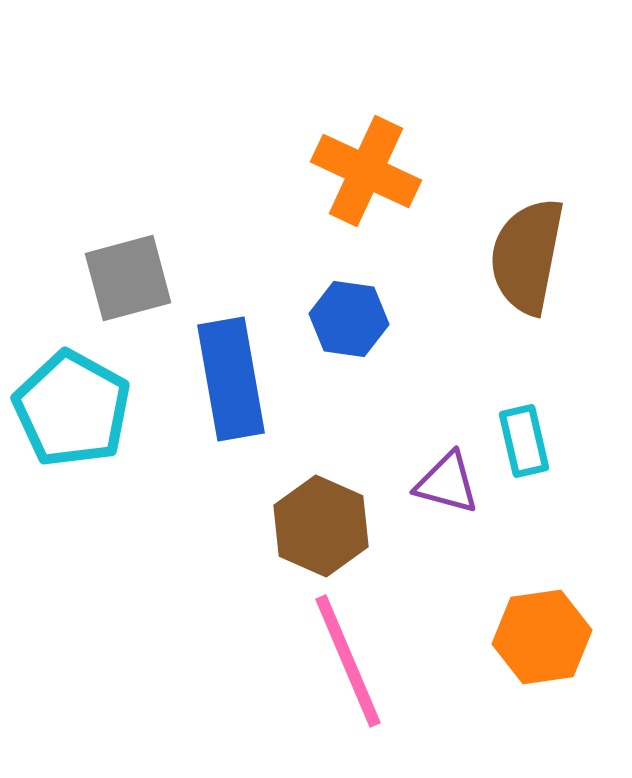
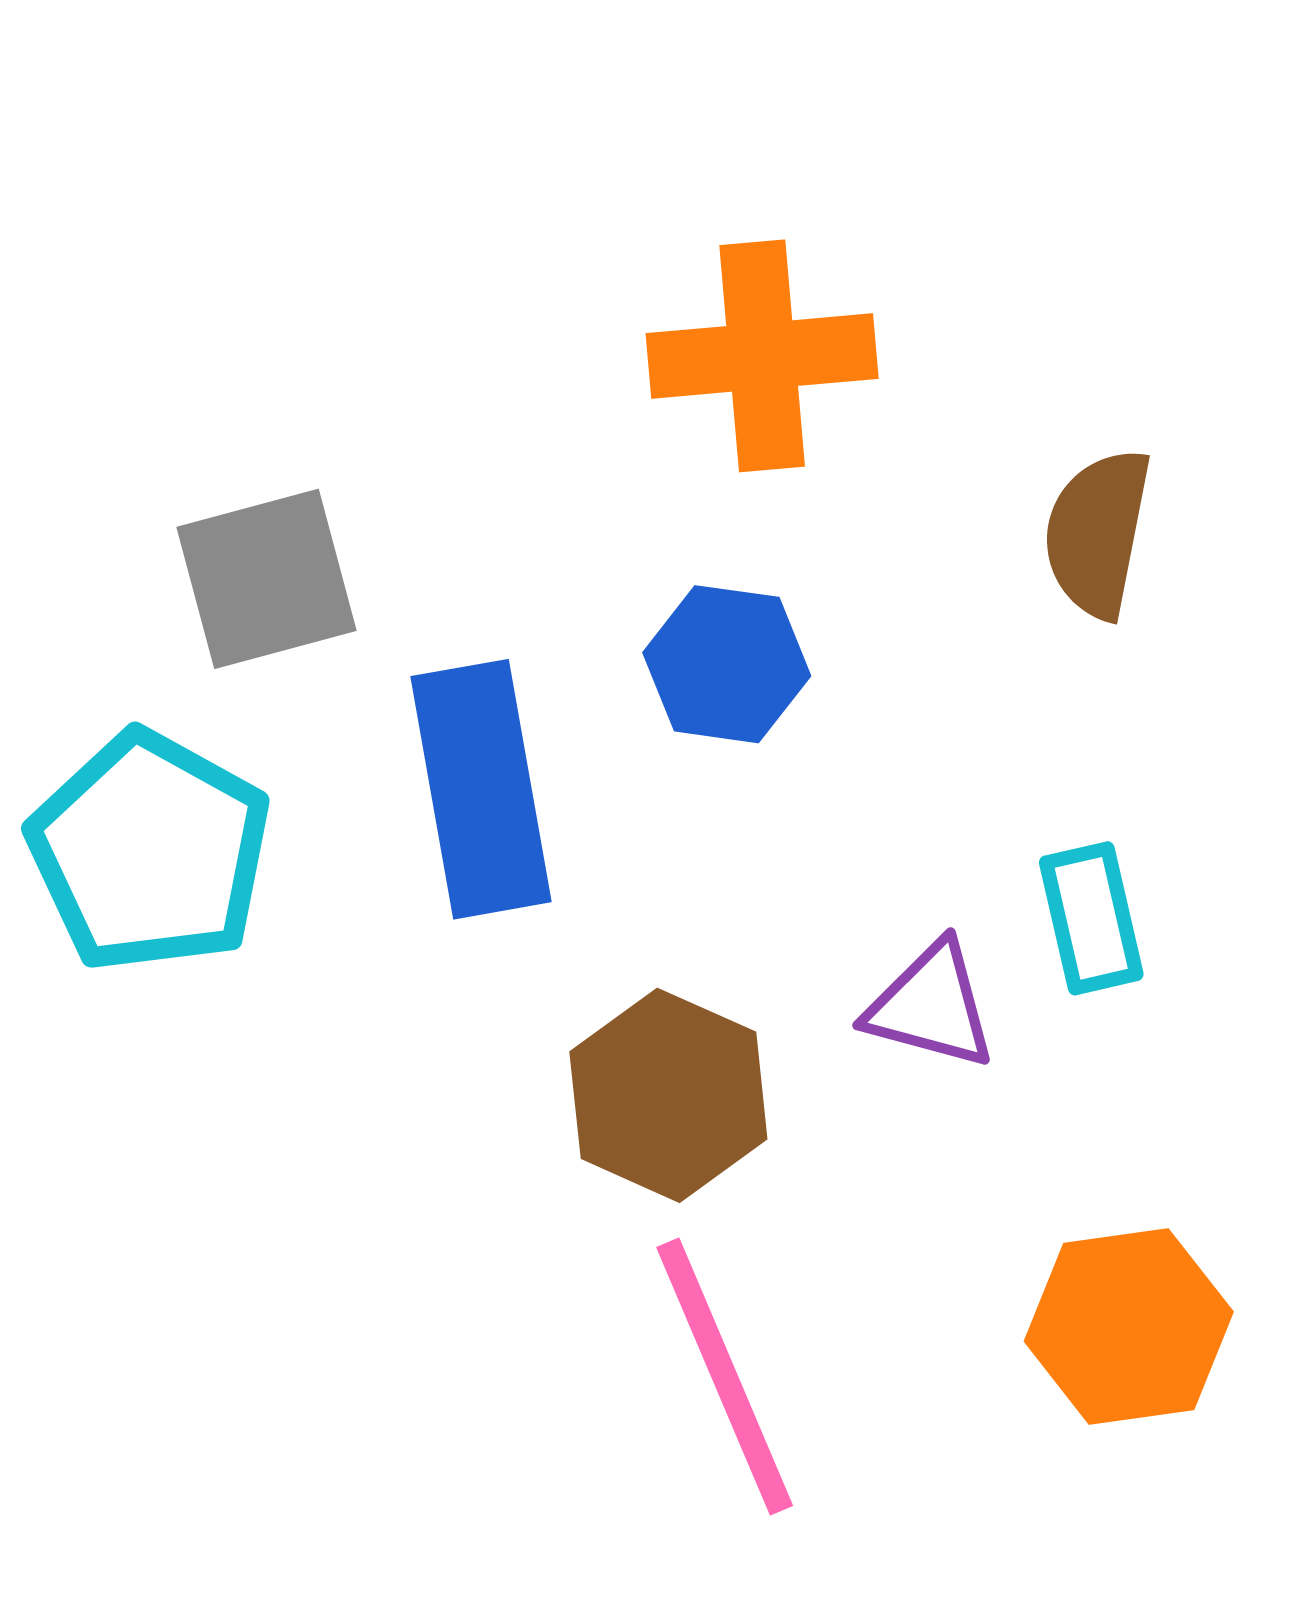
orange cross: (366, 171) -> (762, 356), turned -30
brown semicircle: (527, 256) -> (1097, 533), size x0.7

